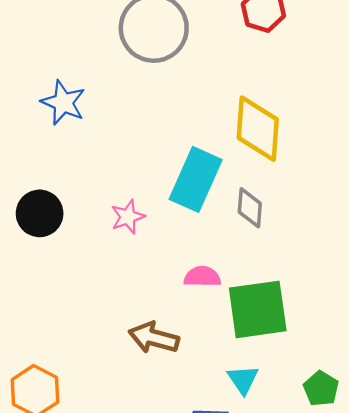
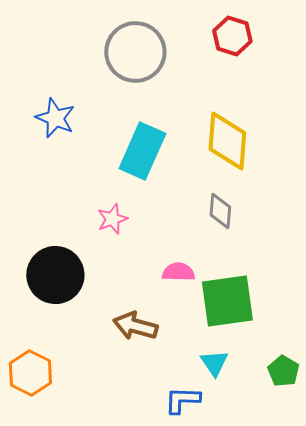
cyan rectangle: (196, 179) -> (142, 151), moved
black circle: (40, 213) -> (55, 275), moved, size x1.4

